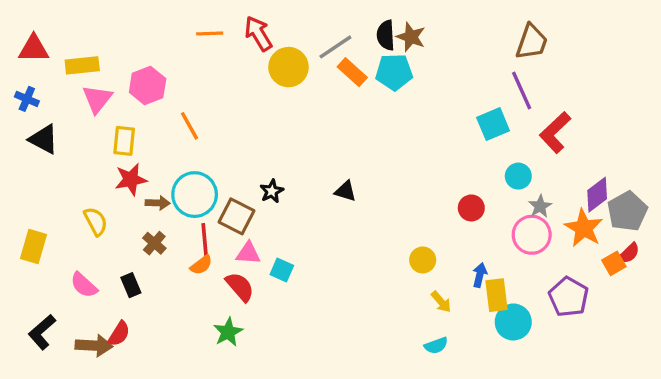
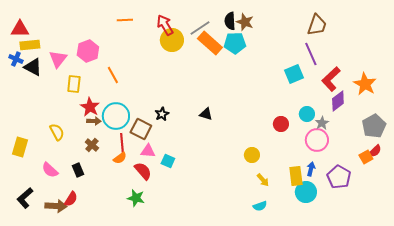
red arrow: (258, 34) -> (165, 25), moved
yellow rectangle: (82, 65) -> (30, 45), moved
orange rectangle: (352, 72) -> (210, 43), size x1.4
black triangle: (44, 139) -> (33, 67), moved
cyan circle: (518, 176) -> (307, 114), moved
red star: (131, 179) -> (90, 107), moved, turned -30
purple diamond: (597, 195) -> (338, 101), moved
orange star: (584, 228) -> (365, 84), moved
blue arrow: (480, 275) -> (311, 169), moved
green star: (228, 332) -> (136, 198), turned -30

